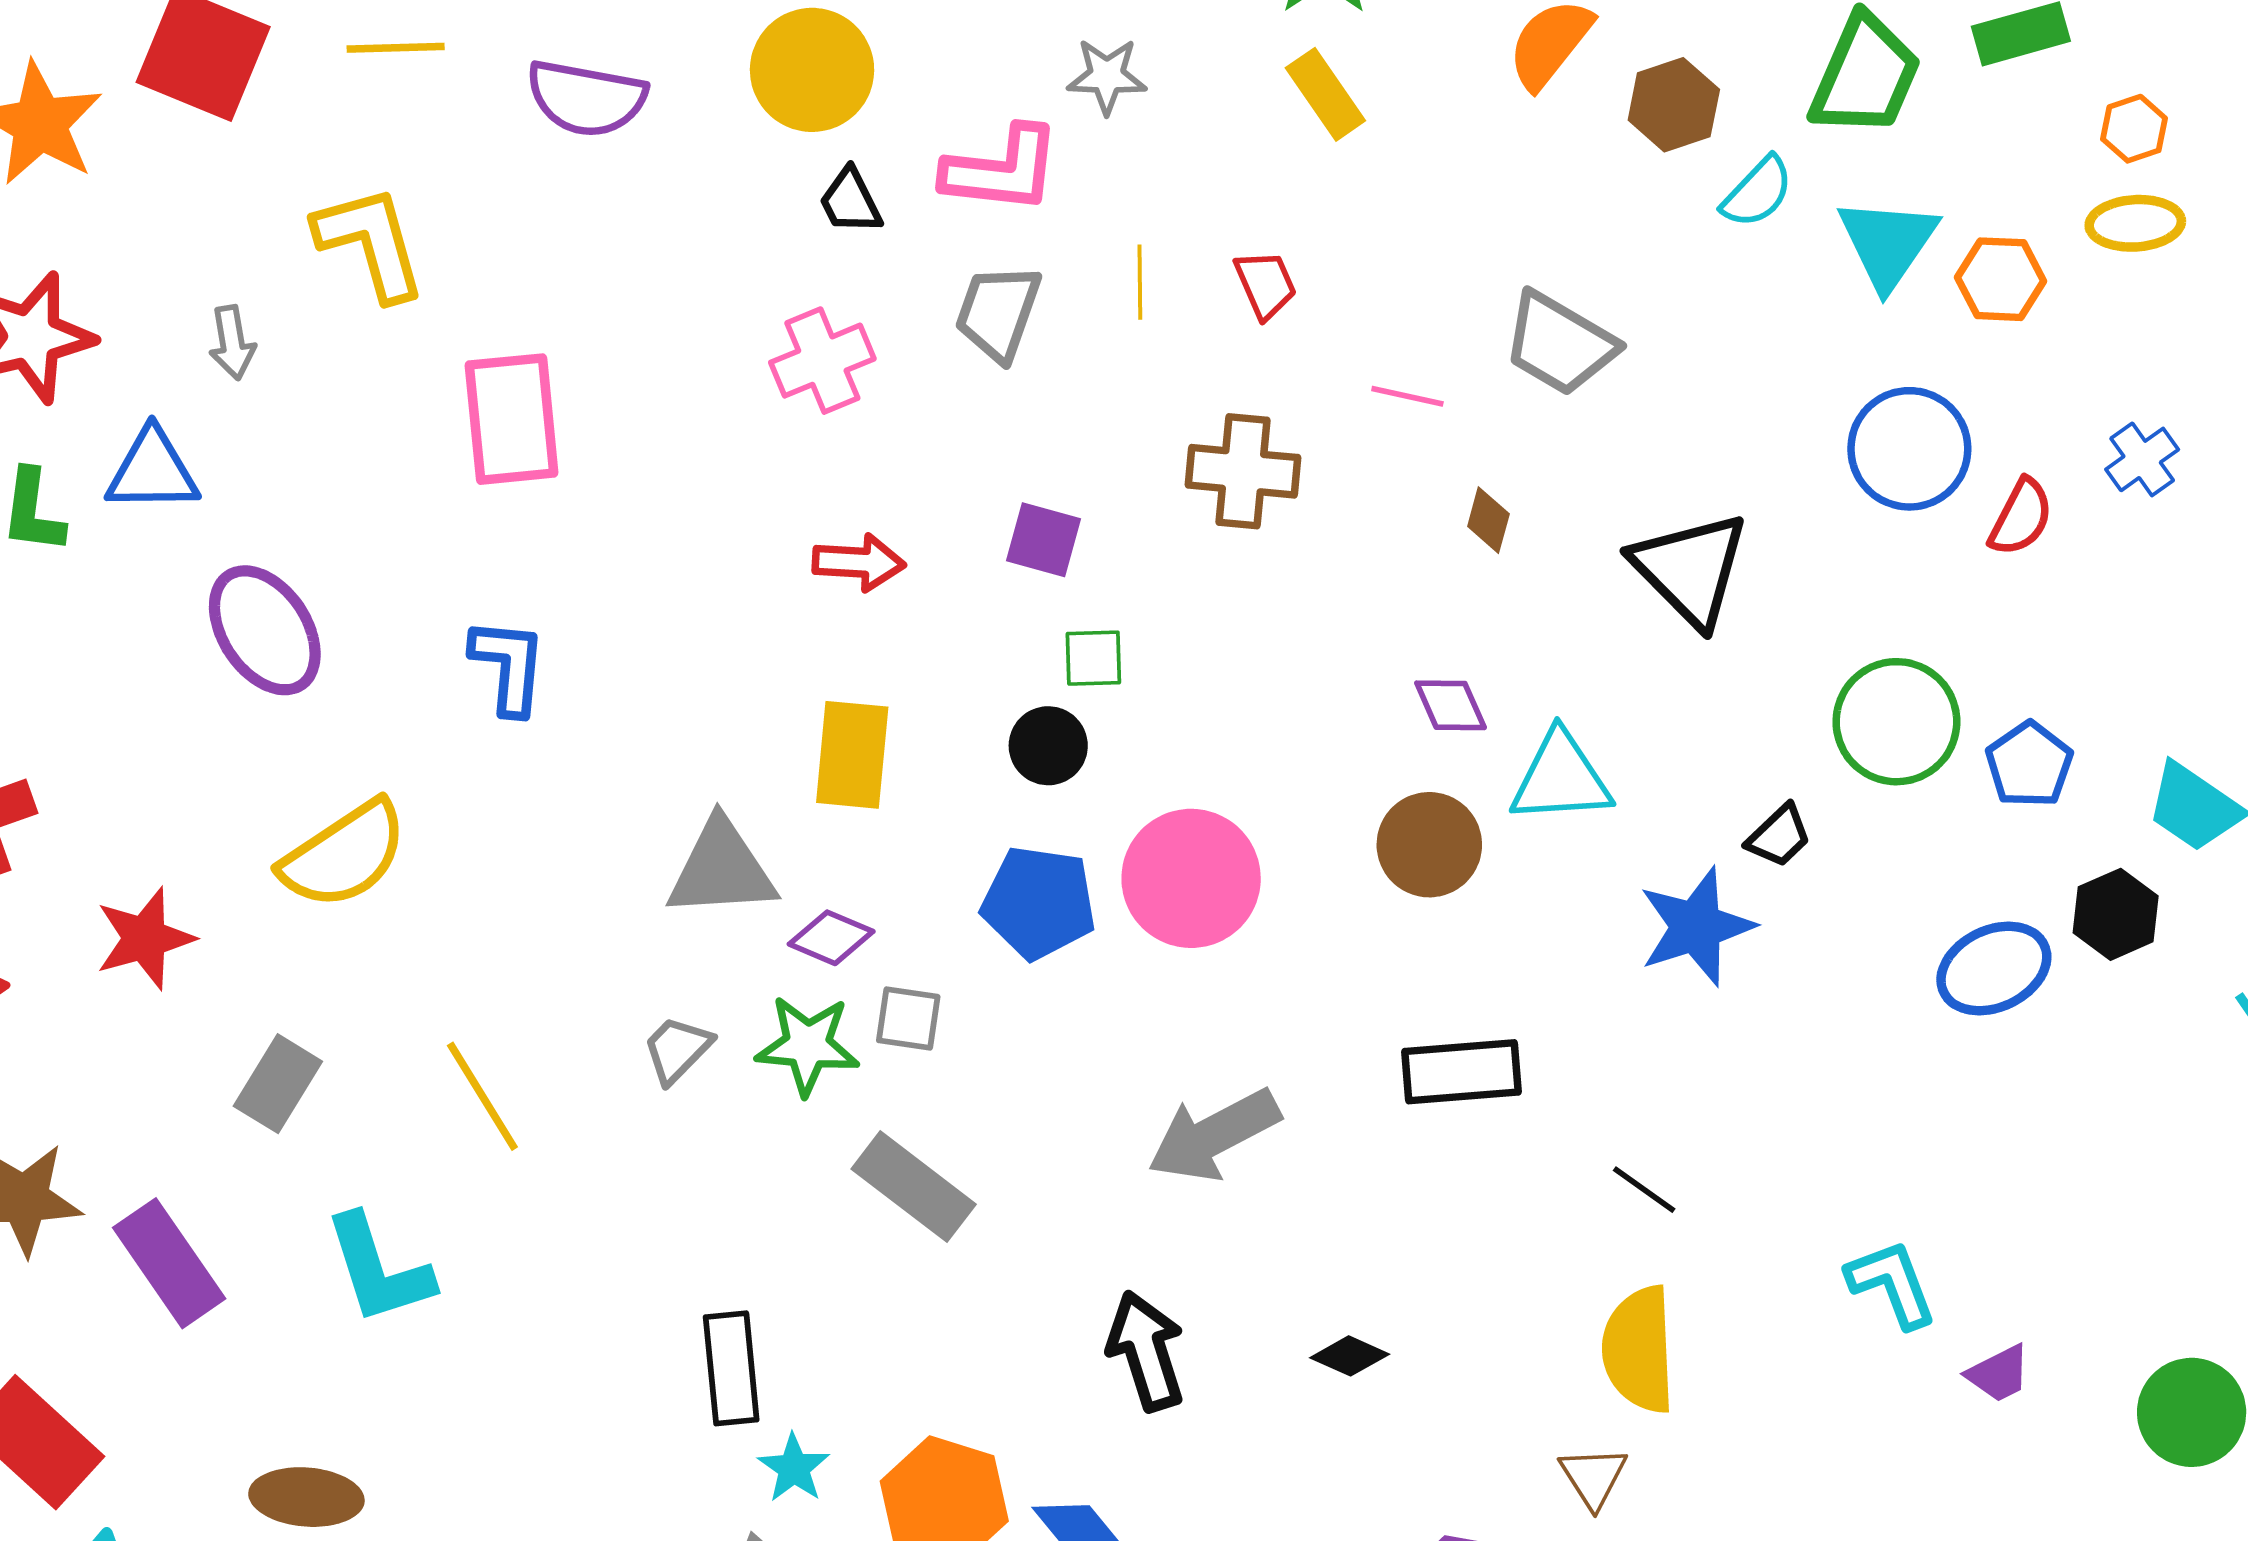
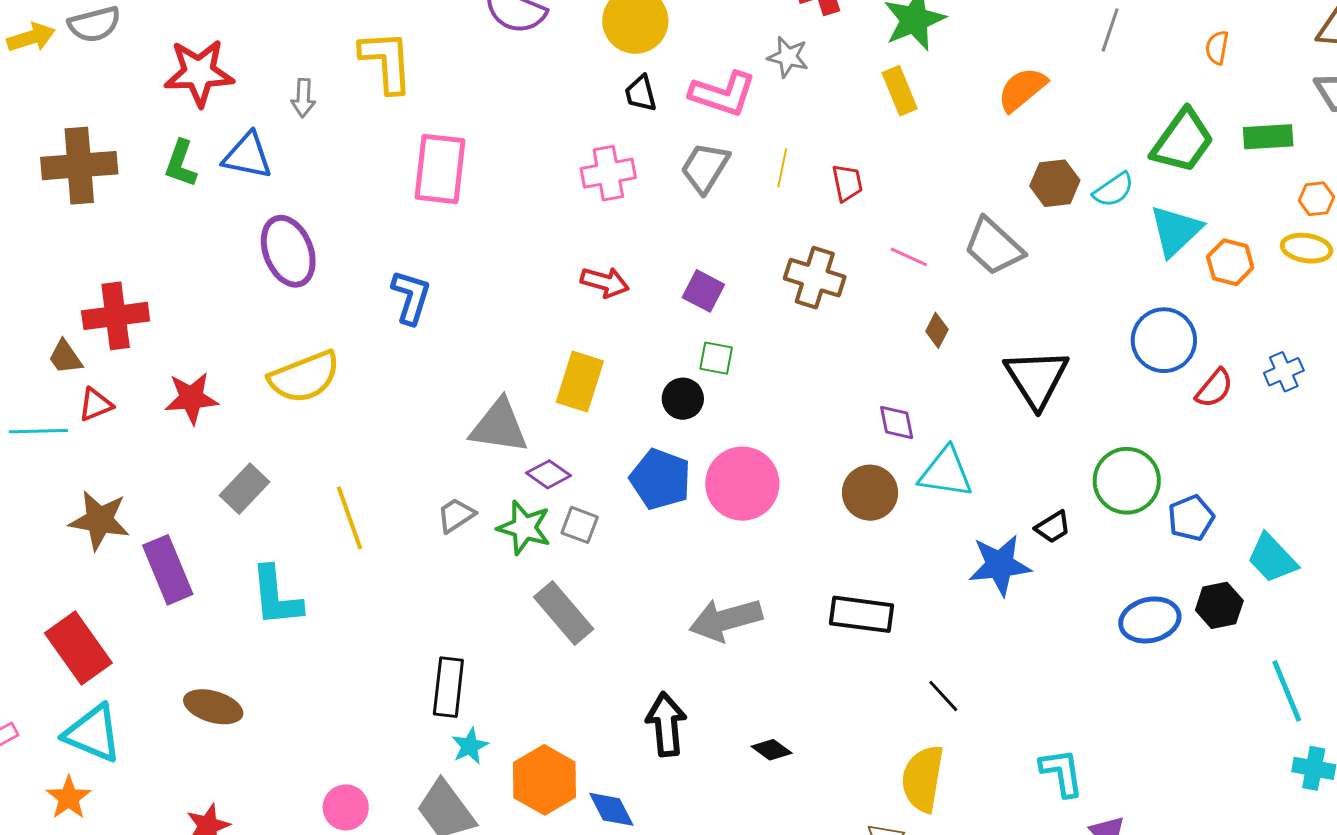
brown hexagon: (1674, 105) -> (1055, 183), moved

